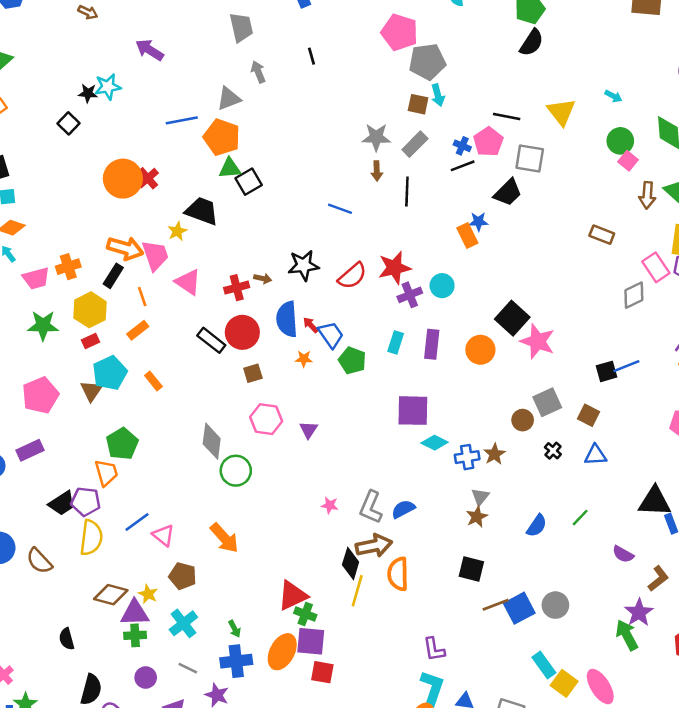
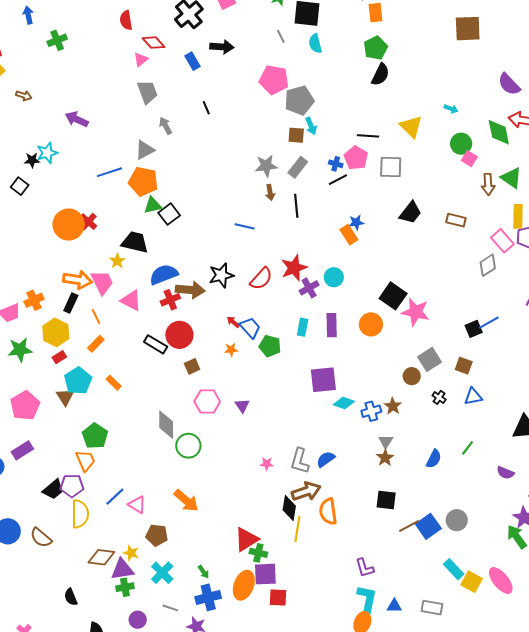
black trapezoid: (508, 192) -> (410, 213), moved
brown arrow: (263, 278) -> (190, 290), size x2.0
blue semicircle: (287, 319) -> (164, 274), moved, turned 80

